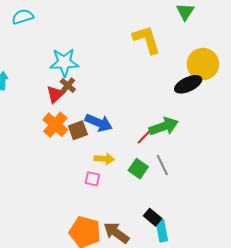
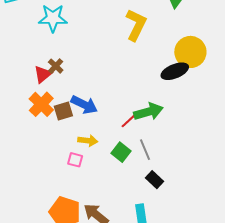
yellow L-shape: (147, 40) -> (136, 25), turned 40
cyan star: (64, 62) -> (53, 18), moved
black rectangle: (153, 217) -> (154, 180), moved

